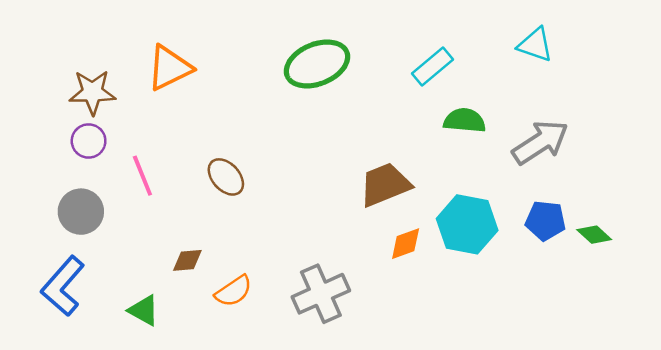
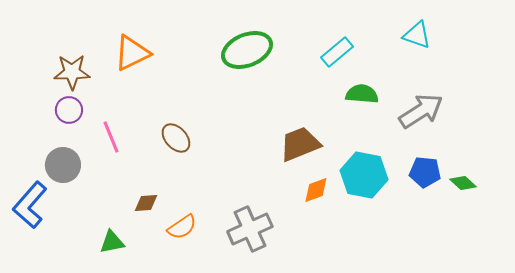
blue L-shape: (63, 286) -> (30, 205), moved
green triangle: (144, 310) -> (112, 242), turned -40

